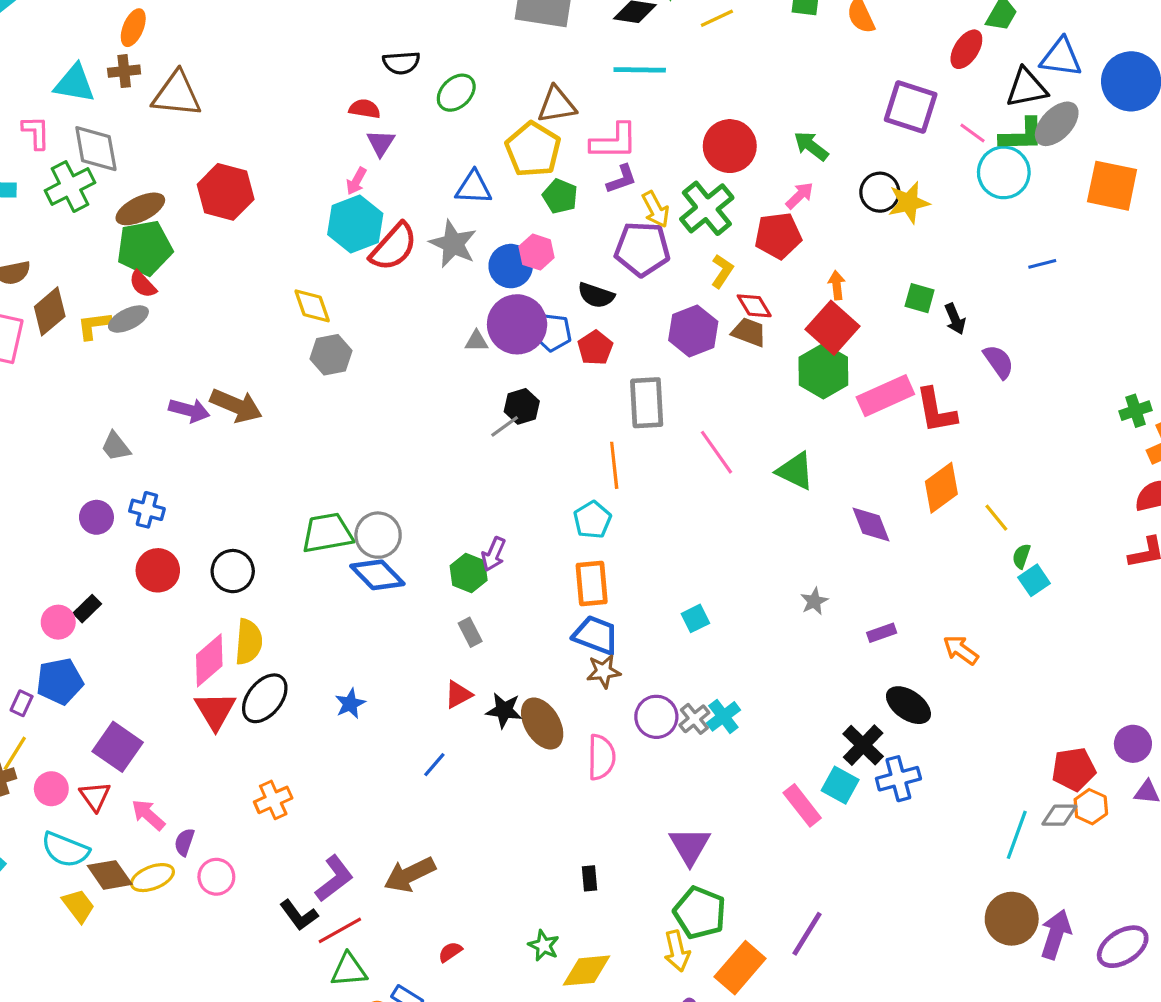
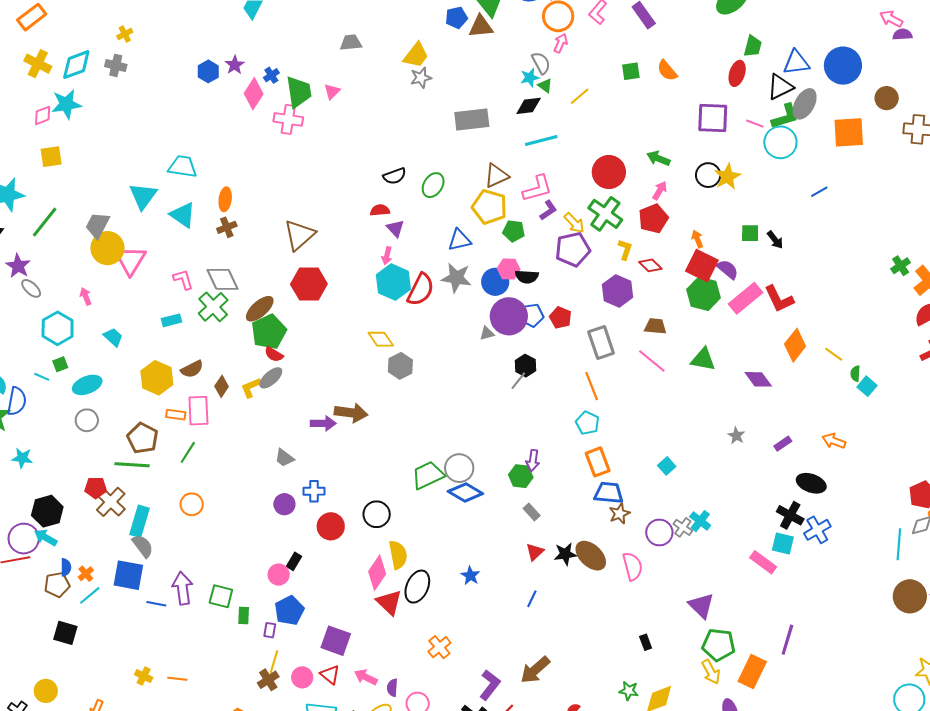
cyan triangle: (75, 83) -> (183, 215), moved, turned 40
brown triangle: (177, 94) -> (299, 235), moved, turned -32
black semicircle: (596, 295) -> (527, 277), moved
brown diamond: (50, 311) -> (222, 386), size x0.7
brown trapezoid: (749, 332) -> (655, 326), moved
purple semicircle: (999, 362) -> (728, 269), moved

